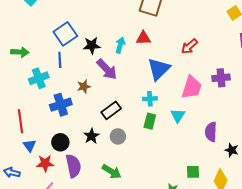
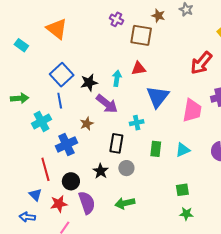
red arrow: (189, 46) -> (201, 63), moved, size x1.4
cyan cross: (150, 99) -> (137, 123), moved
black rectangle: (111, 110) -> (116, 143), turned -36
cyan triangle: (178, 116) -> (183, 150), moved, turned 42
red line: (21, 121) -> (45, 169), moved
blue triangle: (30, 146) -> (35, 195), moved
green arrow: (112, 171) -> (125, 203), turned 144
green square: (193, 172) -> (182, 190), moved

